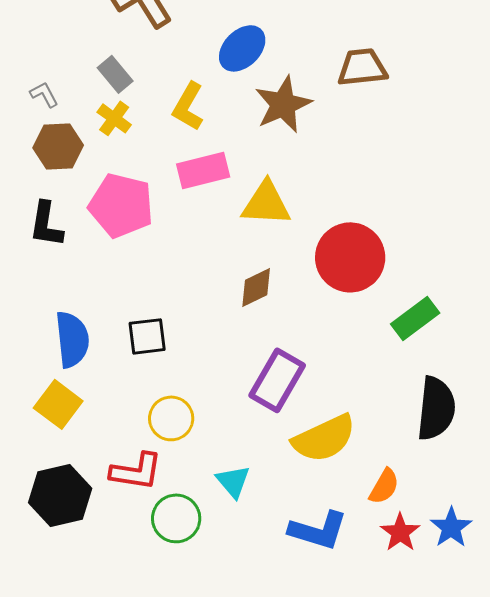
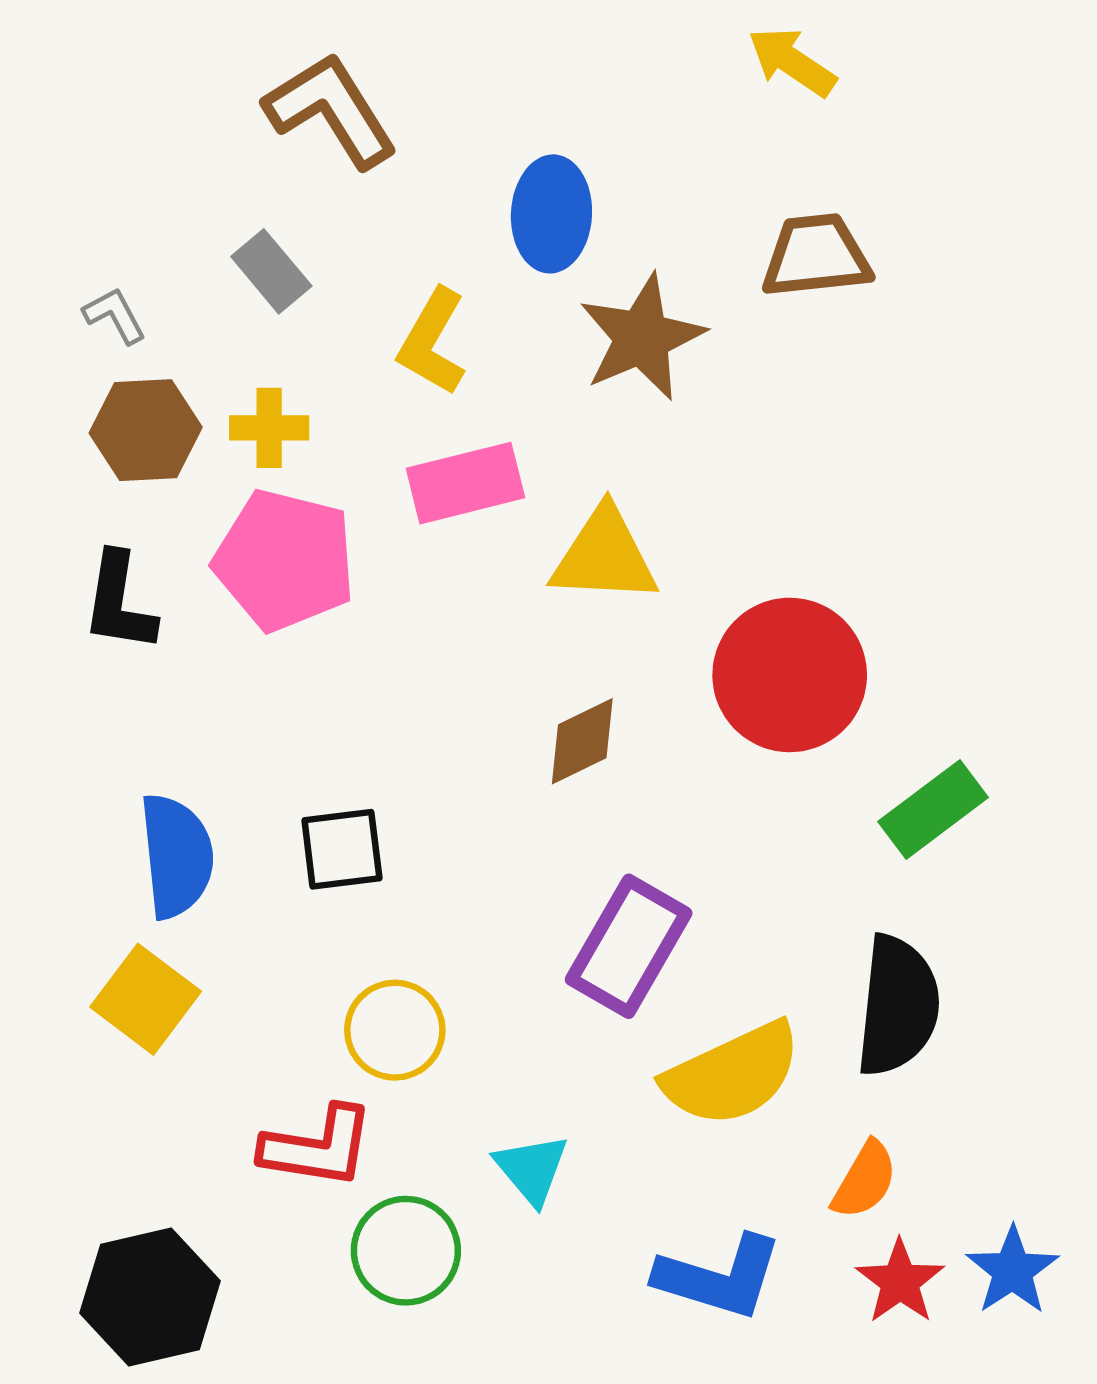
blue ellipse: (242, 48) -> (551, 214), turned -42
yellow cross: (114, 118) -> (269, 428), moved, turned -36
black semicircle: (436, 408) -> (898, 1006), moved
black hexagon: (60, 495) -> (150, 1297), moved

